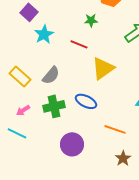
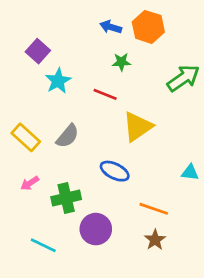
green cross: (54, 106) -> (66, 198), moved
cyan line: (17, 133) -> (43, 245), moved
brown star: (123, 158) -> (155, 240), moved

